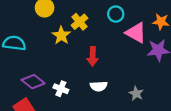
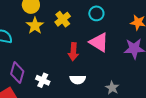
pink triangle: (136, 33) -> (99, 42), moved
yellow star: (61, 35) -> (35, 26), moved
purple diamond: (33, 82) -> (17, 73), turned 65

